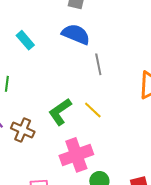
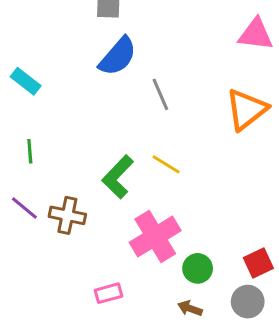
blue semicircle: (76, 34) -> (118, 56), turned 120
cyan rectangle: (25, 40) -> (26, 81), moved

